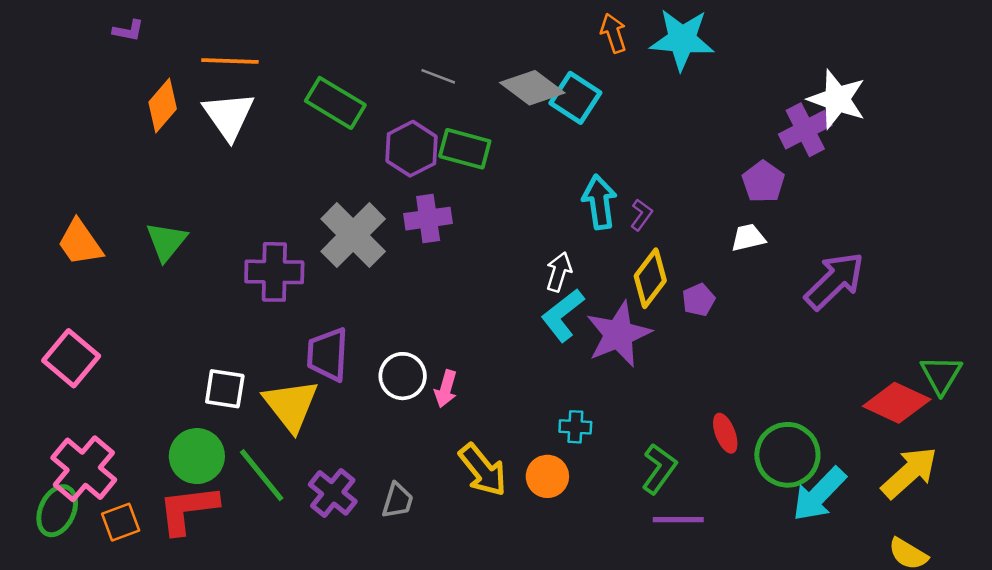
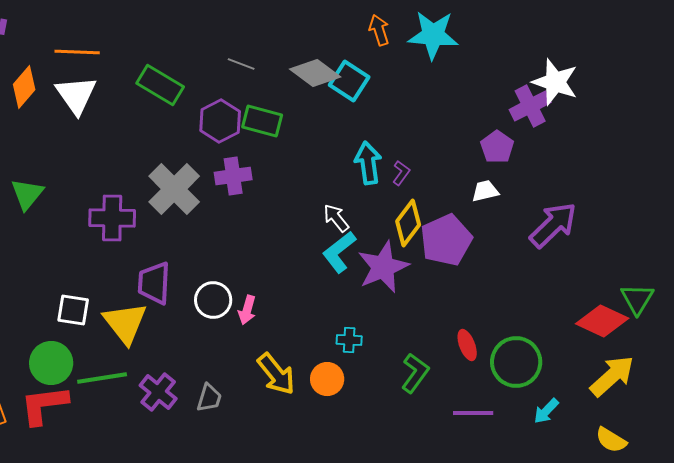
white arrow: (559, 272) -> (336, 218), turned -56
purple pentagon: (699, 300) -> (446, 240), size x2.0
green line: (262, 475) -> (102, 378), turned -60
cyan arrow: (819, 494) -> (546, 411), moved, size x0.6
purple line: (678, 520) -> (473, 413), moved

